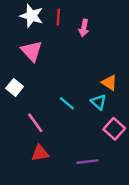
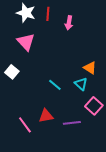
pink line: (35, 123) -> (25, 125), moved
red triangle: (40, 153) -> (46, 116), moved
purple line: (87, 162) -> (72, 123), moved

